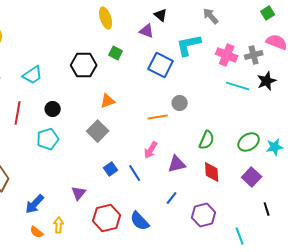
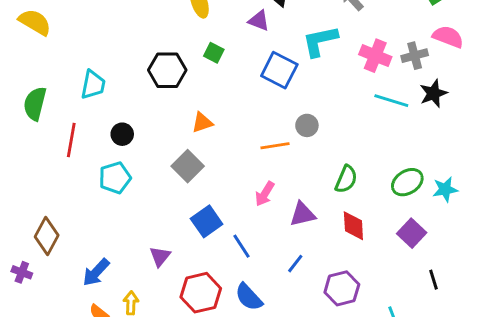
cyan trapezoid: (33, 75) -> (93, 85), turned -45
blue square: (111, 169) -> (207, 221), size x1.5
blue line: (135, 173) -> (241, 246), moved

